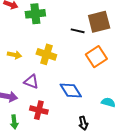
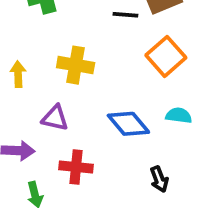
yellow arrow: (14, 55) -> (18, 74), turned -96
cyan semicircle: (108, 102) -> (179, 115), moved

